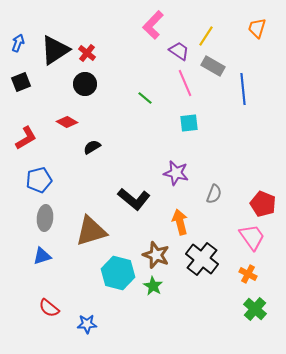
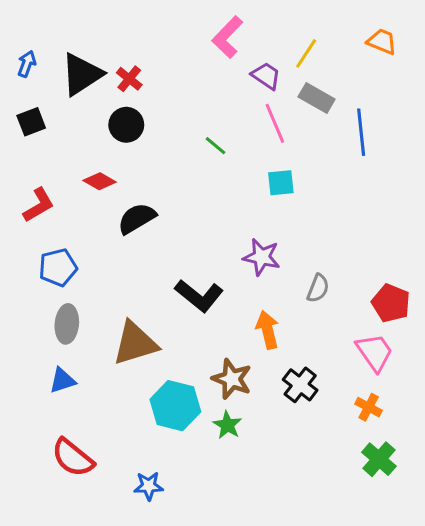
orange trapezoid: (257, 28) -> (382, 42), turned 95
black semicircle: (92, 147) -> (137, 218), size x1.5
black cross: (202, 259) -> (300, 385), size x0.7
red semicircle: (49, 308) -> (73, 458), size x1.4
blue star: (87, 324) -> (149, 486), moved

